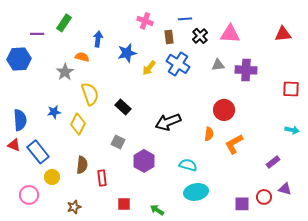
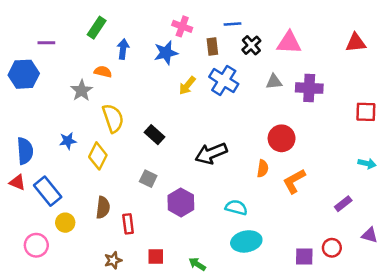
green rectangle: (64, 23) -> (97, 28), moved
blue star: (127, 53) -> (166, 53), moved
purple triangle: (285, 189) -> (370, 235), moved
brown star: (74, 207) -> (113, 260), moved

